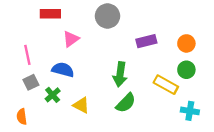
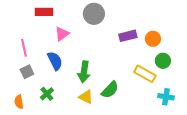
orange circle: (186, 43) -> (153, 39), moved
blue semicircle: (63, 70) -> (55, 61), turned 48
green arrow: (120, 74) -> (84, 72), moved
green cross: (53, 95) -> (47, 94), moved
yellow triangle: (81, 105) -> (86, 97), moved

